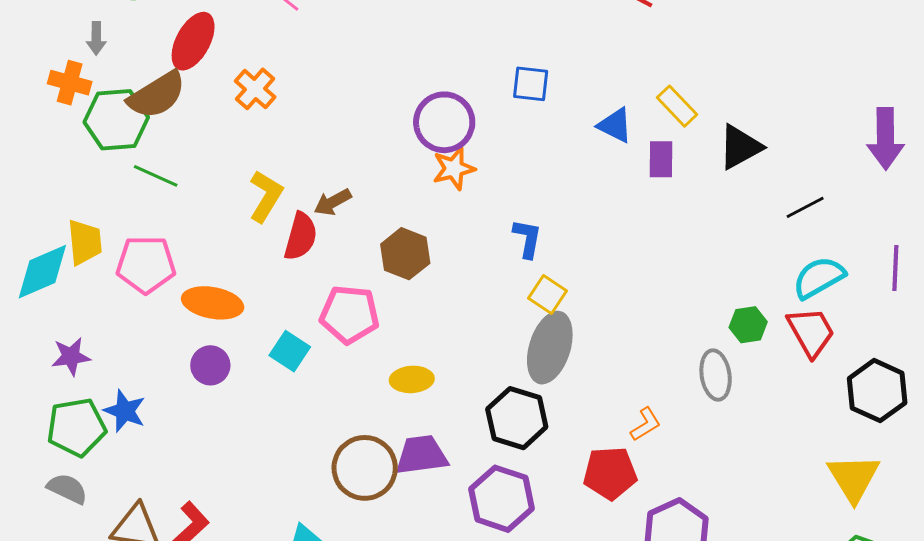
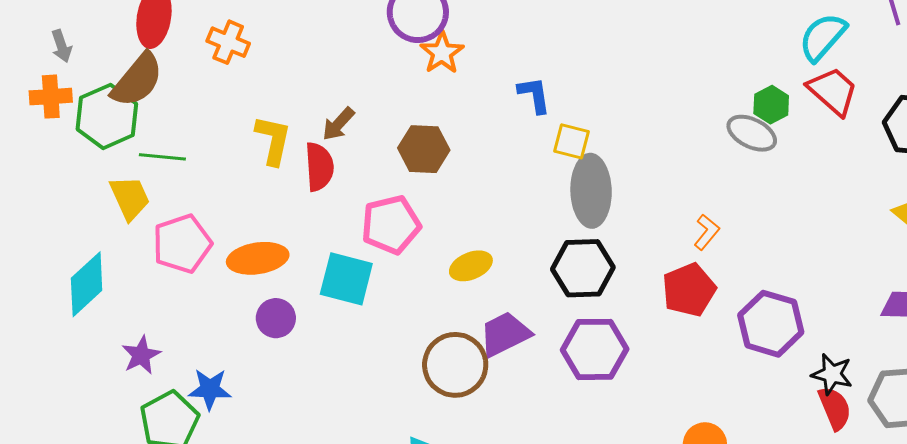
yellow trapezoid: (85, 242) -> (130, 198), moved
cyan square: (290, 351) -> (346, 279), size x1.4
gray ellipse: (716, 375) -> (752, 133), moved, turned -36

